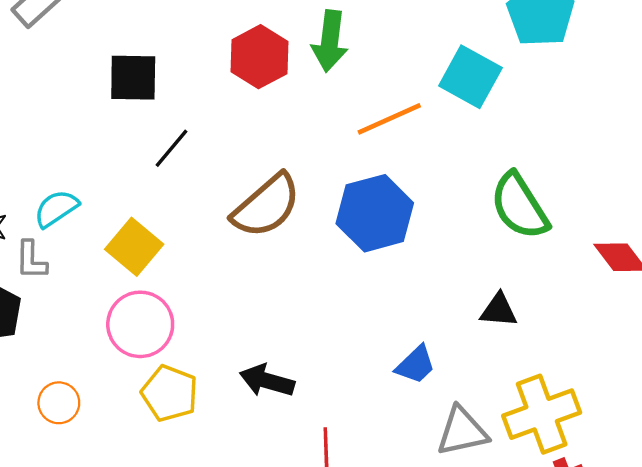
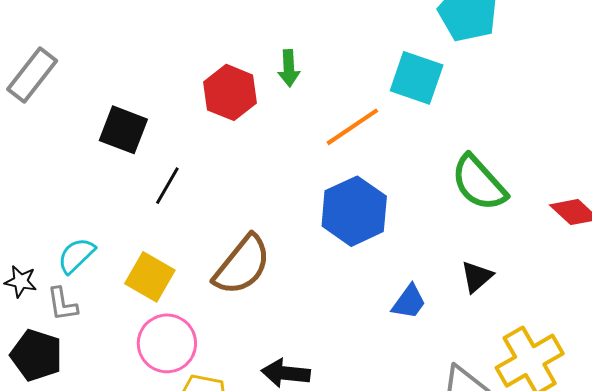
green arrow: (330, 41) -> (289, 68), size x0.7
black square: (133, 78) -> (123, 130), turned 30
brown semicircle: (266, 206) -> (242, 265), moved
black triangle: (499, 310) -> (477, 277), turned -36
blue trapezoid: (416, 365) -> (409, 302), moved

